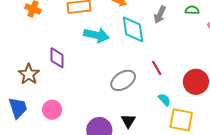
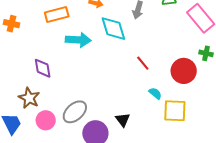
brown star: (29, 74) -> (29, 98), moved
gray ellipse: (123, 80) -> (75, 112), moved

